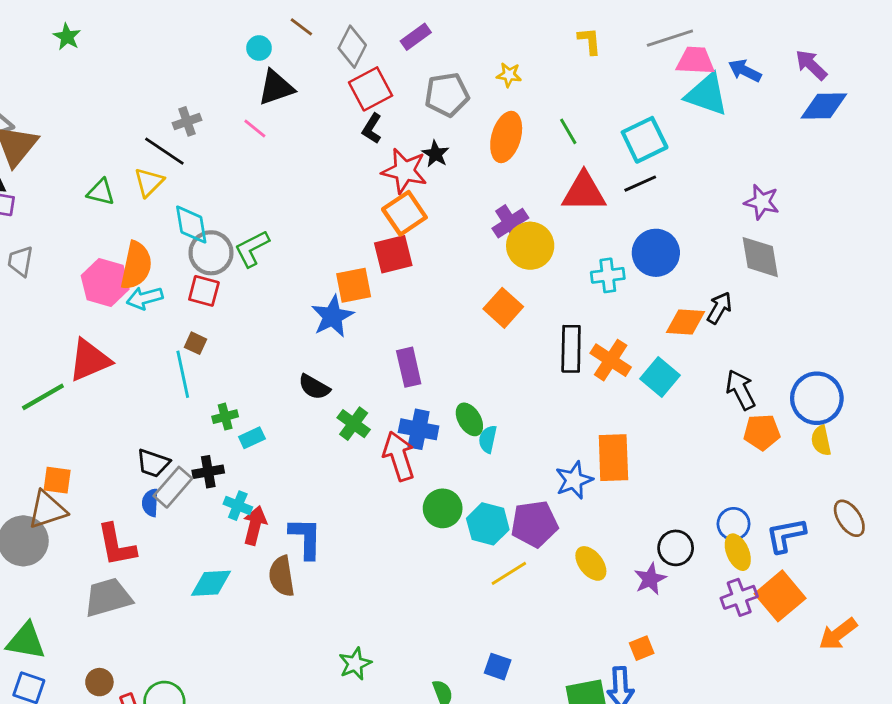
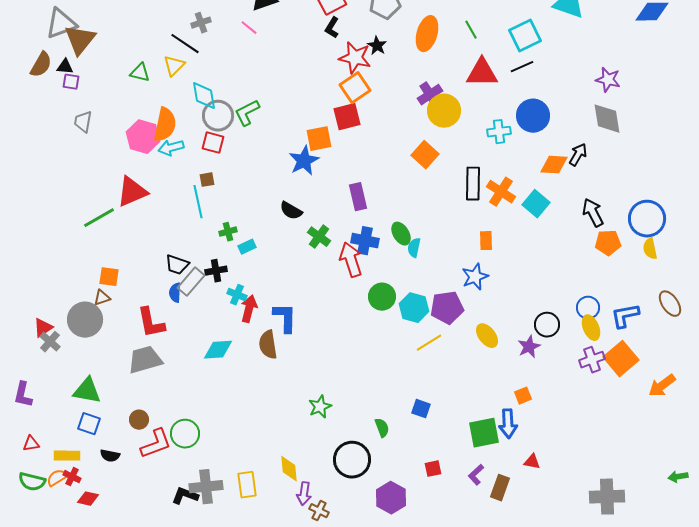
brown square: (195, 343) -> (207, 180), turned -35
orange rectangle: (613, 458) -> (486, 241), moved, size x0.6
brown triangle: (47, 510) -> (102, 298), size x0.6

